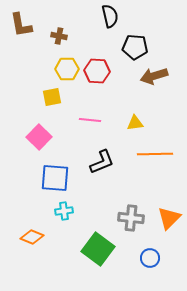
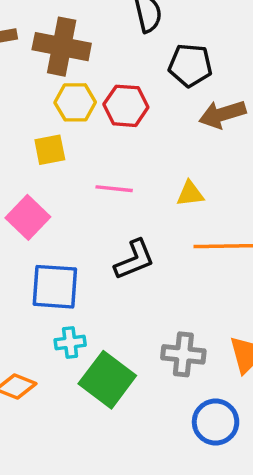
brown cross: (59, 36) -> (62, 47), size x2.0
green square: (98, 249) -> (107, 380), moved
blue circle: (150, 258) -> (216, 422), size x1.4

